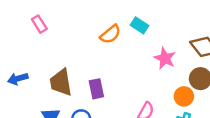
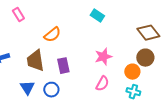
orange semicircle: (110, 34) -> (52, 35), moved
pink star: (165, 58) -> (103, 57), moved, turned 30

